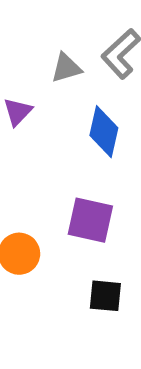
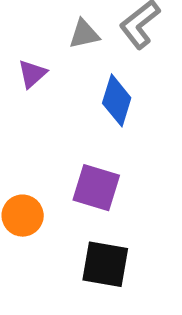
black square: (105, 296) -> (105, 264), size x1.4

